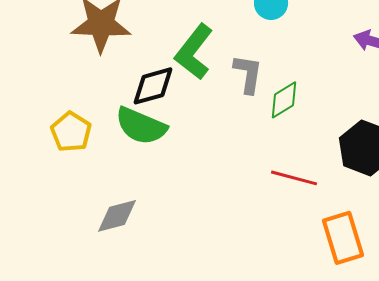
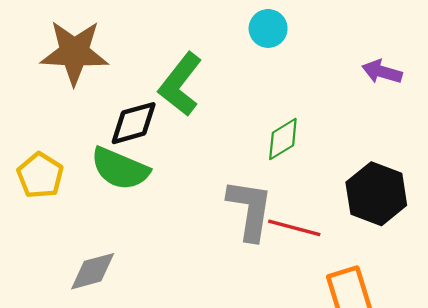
gray L-shape: (248, 74) -> (250, 210), moved, size x1.4

